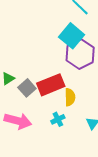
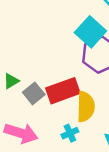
yellow semicircle: (70, 97) -> (86, 107), size x1.4

